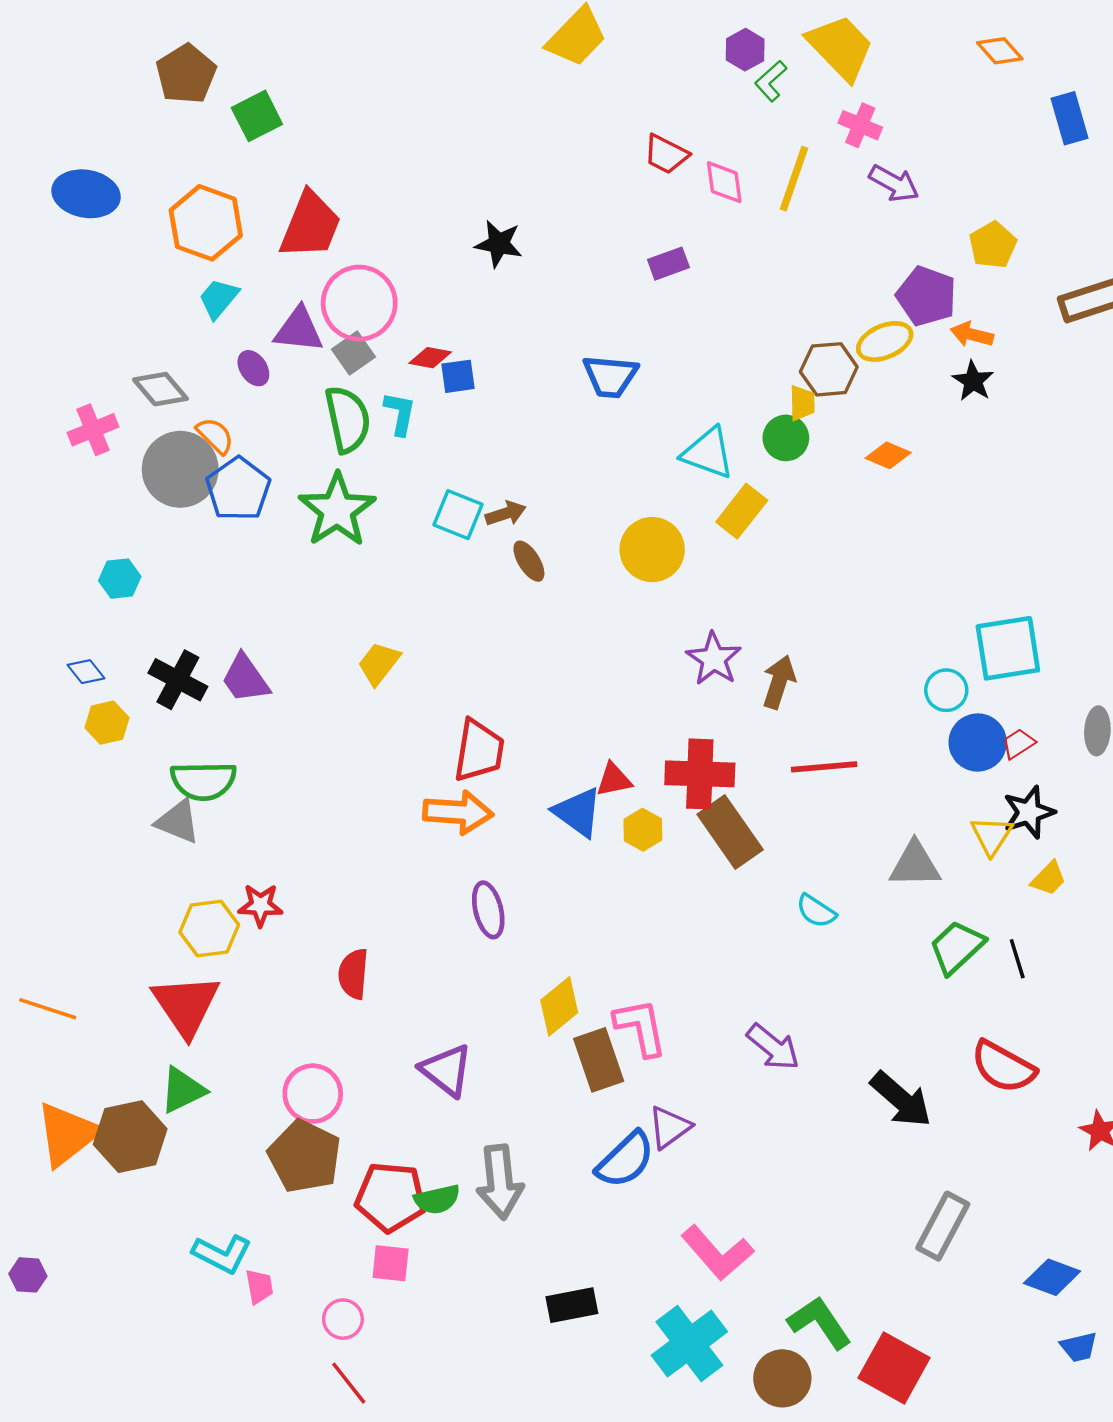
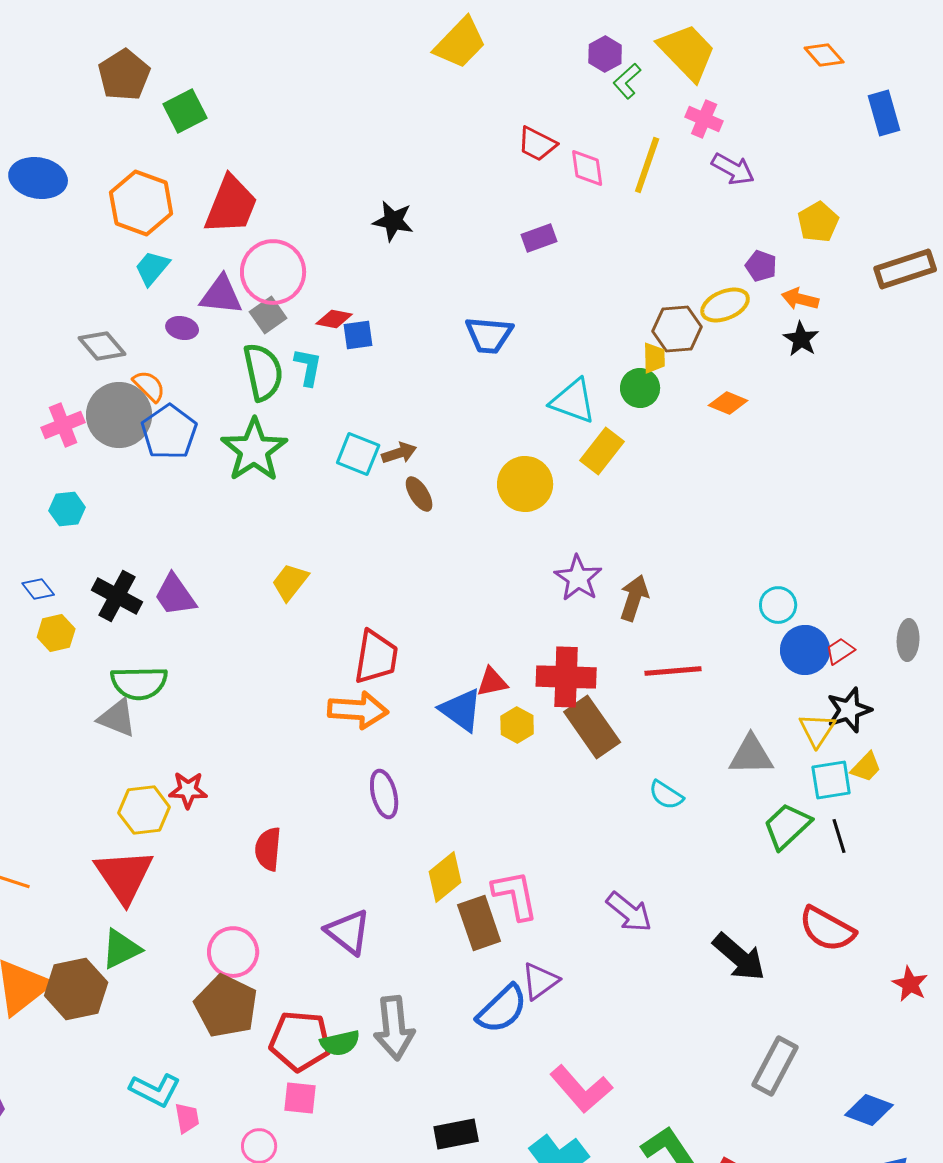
purple pentagon: (927, 296) -> (761, 266), size x0.6
purple ellipse: (253, 368) -> (182, 328), turned -44
pink cross: (93, 430) -> (63, 425), moved
cyan square: (1008, 648) -> (831, 780), moved, size x0.7

